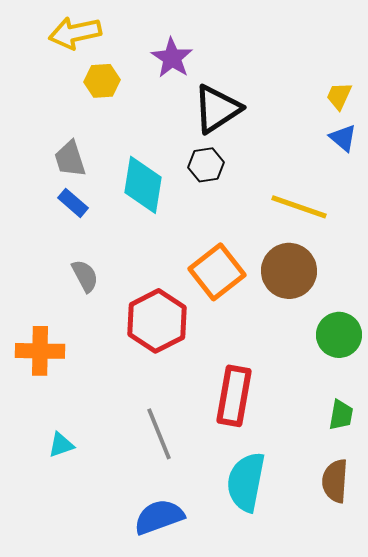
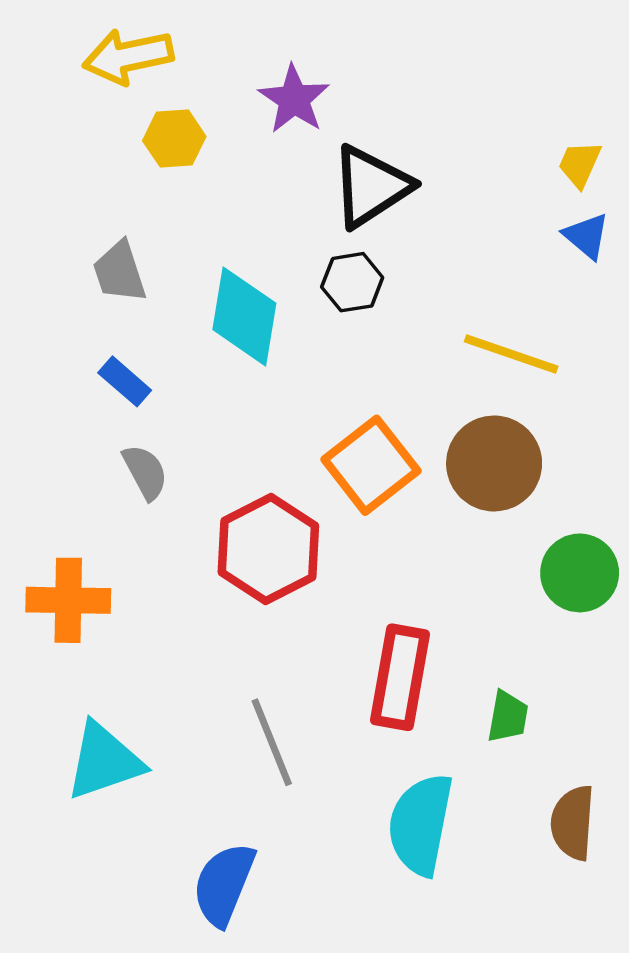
blue rectangle: (73, 203) -> (125, 381), moved
green trapezoid: (341, 415) -> (508, 717), moved
cyan triangle: (61, 445) -> (104, 761), size x1.8
blue semicircle: (159, 517) -> (224, 884), moved, turned -48

